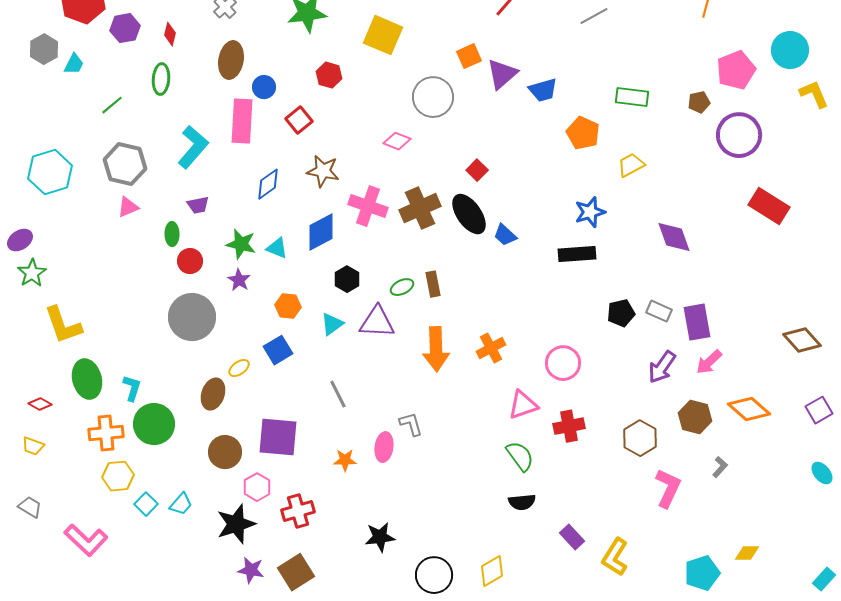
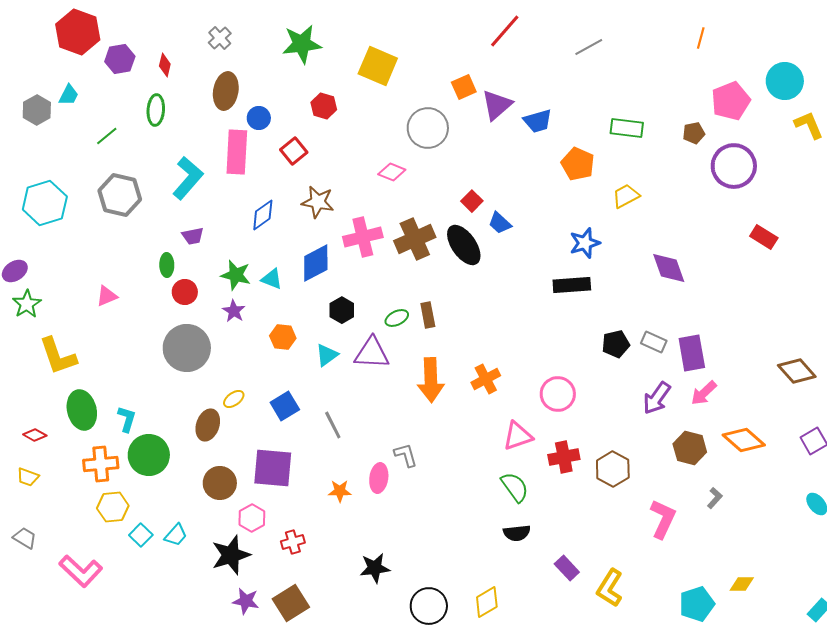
gray hexagon: (44, 49) -> (37, 110), moved
pink cross: (368, 206) -> (363, 237), turned -33
red rectangle: (769, 206) -> (764, 237), size x0.7
pink triangle: (128, 207) -> (107, 296), moved
blue trapezoid: (505, 235) -> (500, 223), moved
blue square: (278, 350) -> (285, 406), moved
brown hexagon: (640, 438) -> (613, 469), moved
red cross: (298, 511) -> (293, 542), size x0.7

